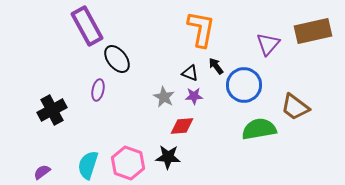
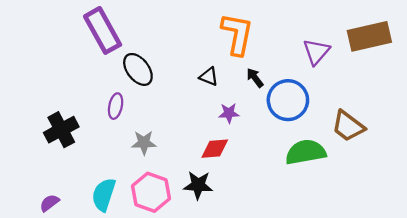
black triangle: (190, 73) -> (209, 77), moved
gray star: (164, 97) -> (144, 143), moved, turned -30

